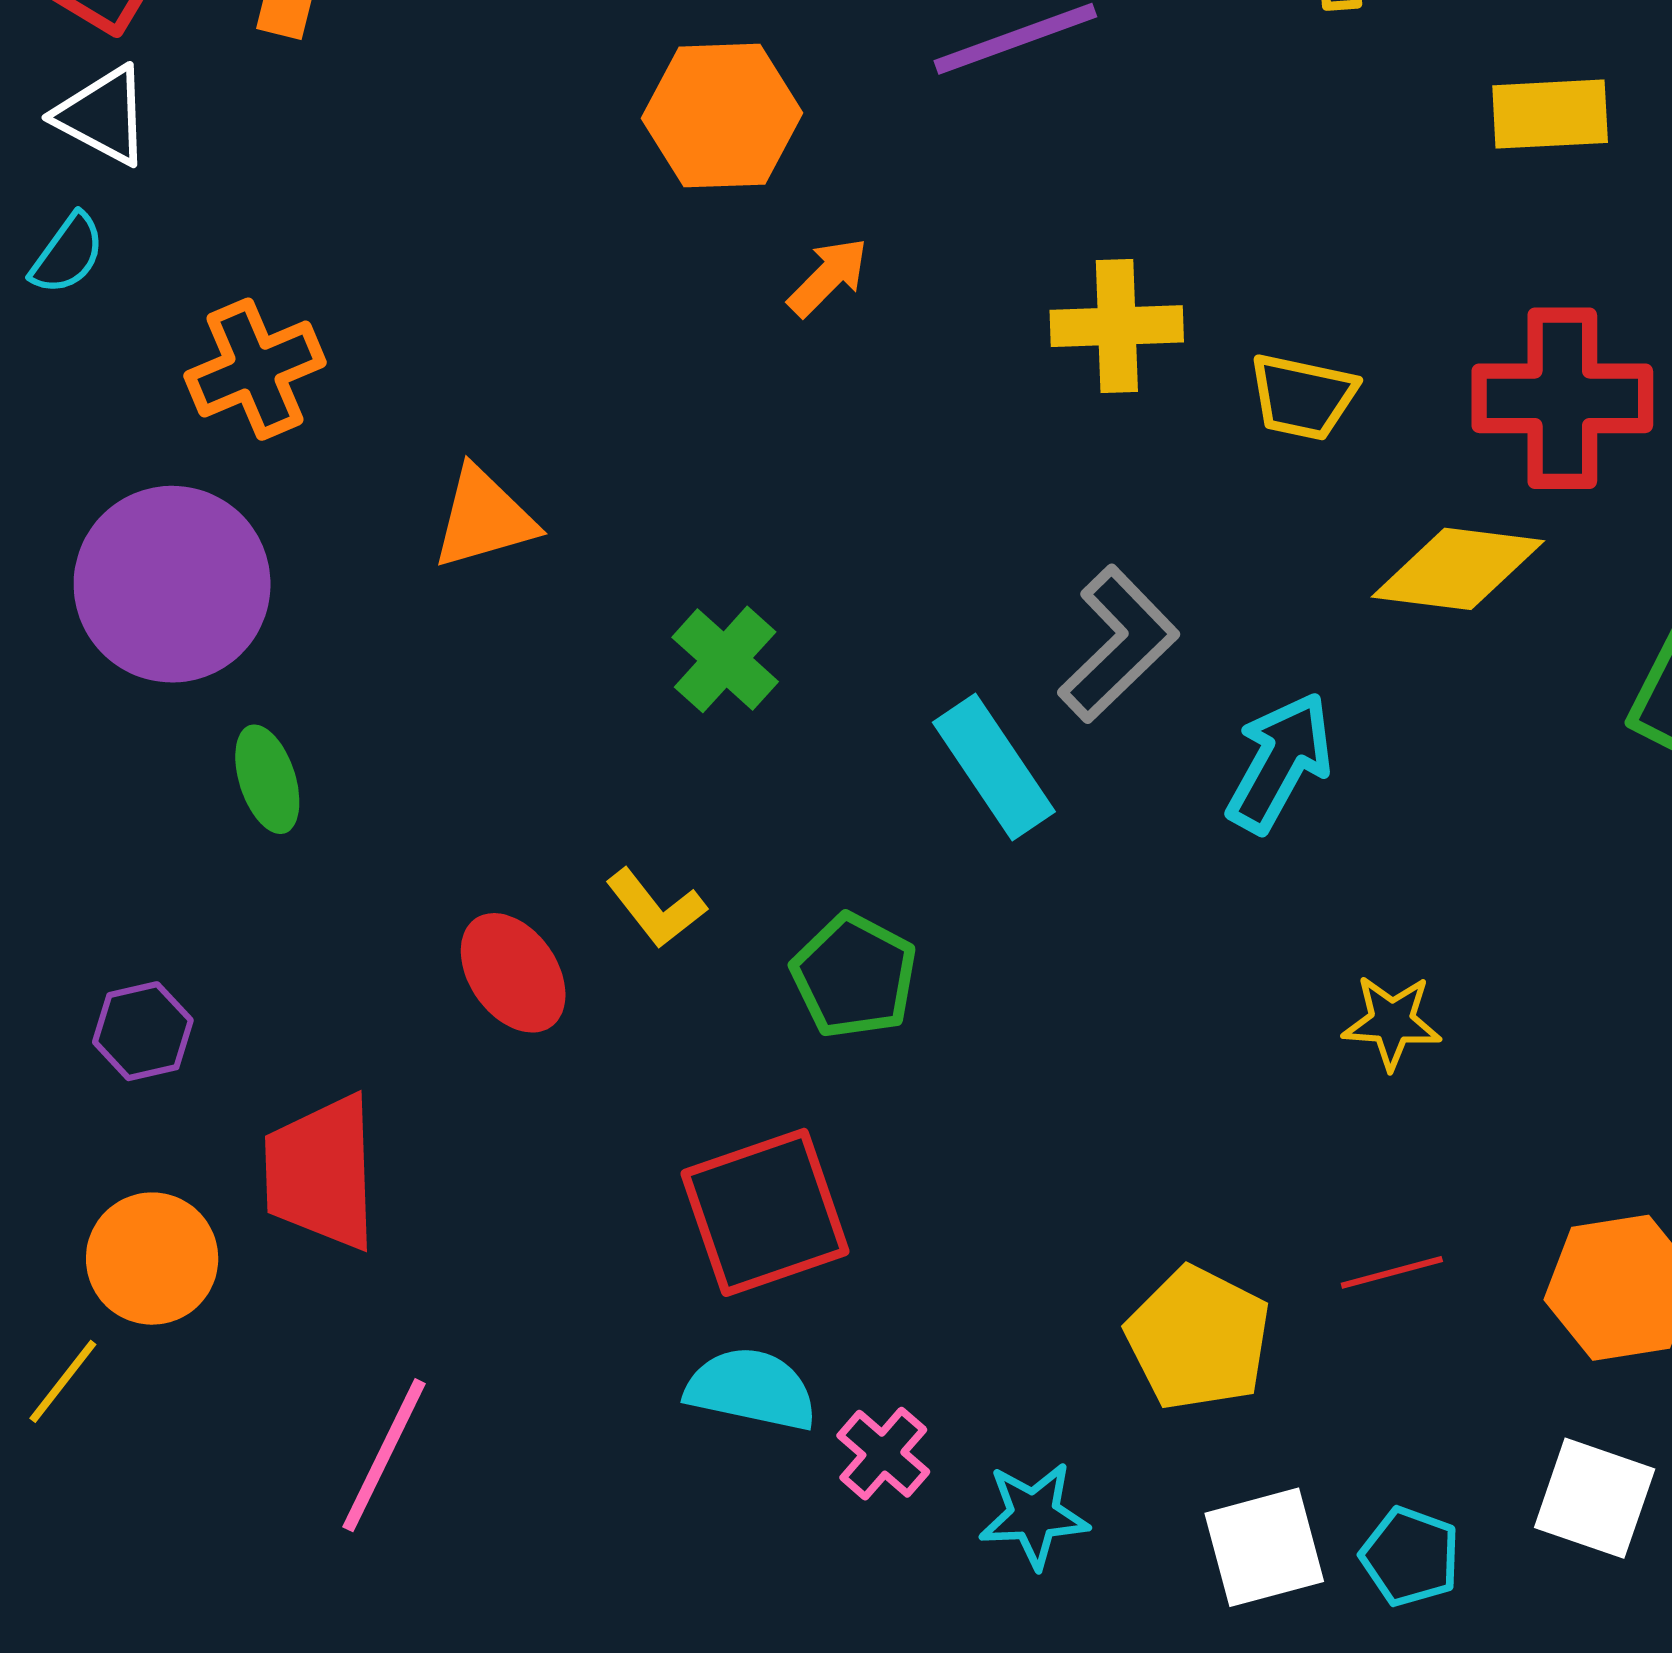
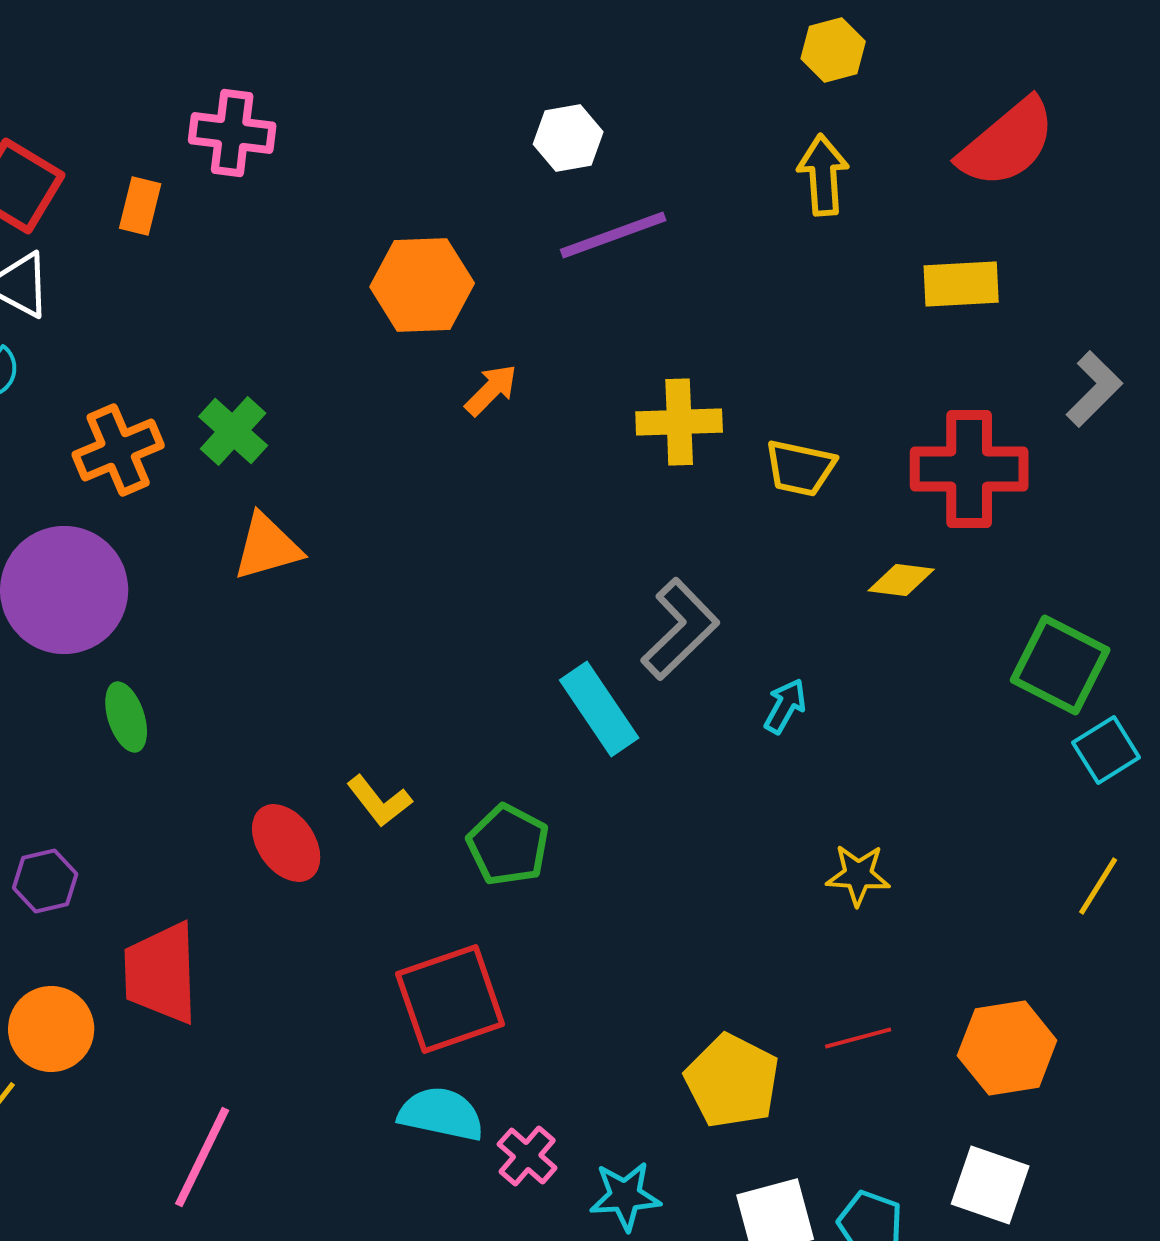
yellow diamond: (1458, 569) -> (901, 580), size x0.6
green cross: (725, 659) -> (233, 431), moved
cyan arrow: (1280, 762) -> (785, 706), size x0.6

